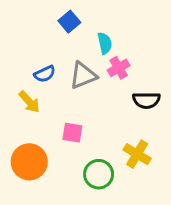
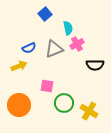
yellow arrow: (29, 102) -> (19, 66), turned -70
yellow cross: (137, 154) -> (89, 111), moved
green circle: (99, 174) -> (64, 103), moved

